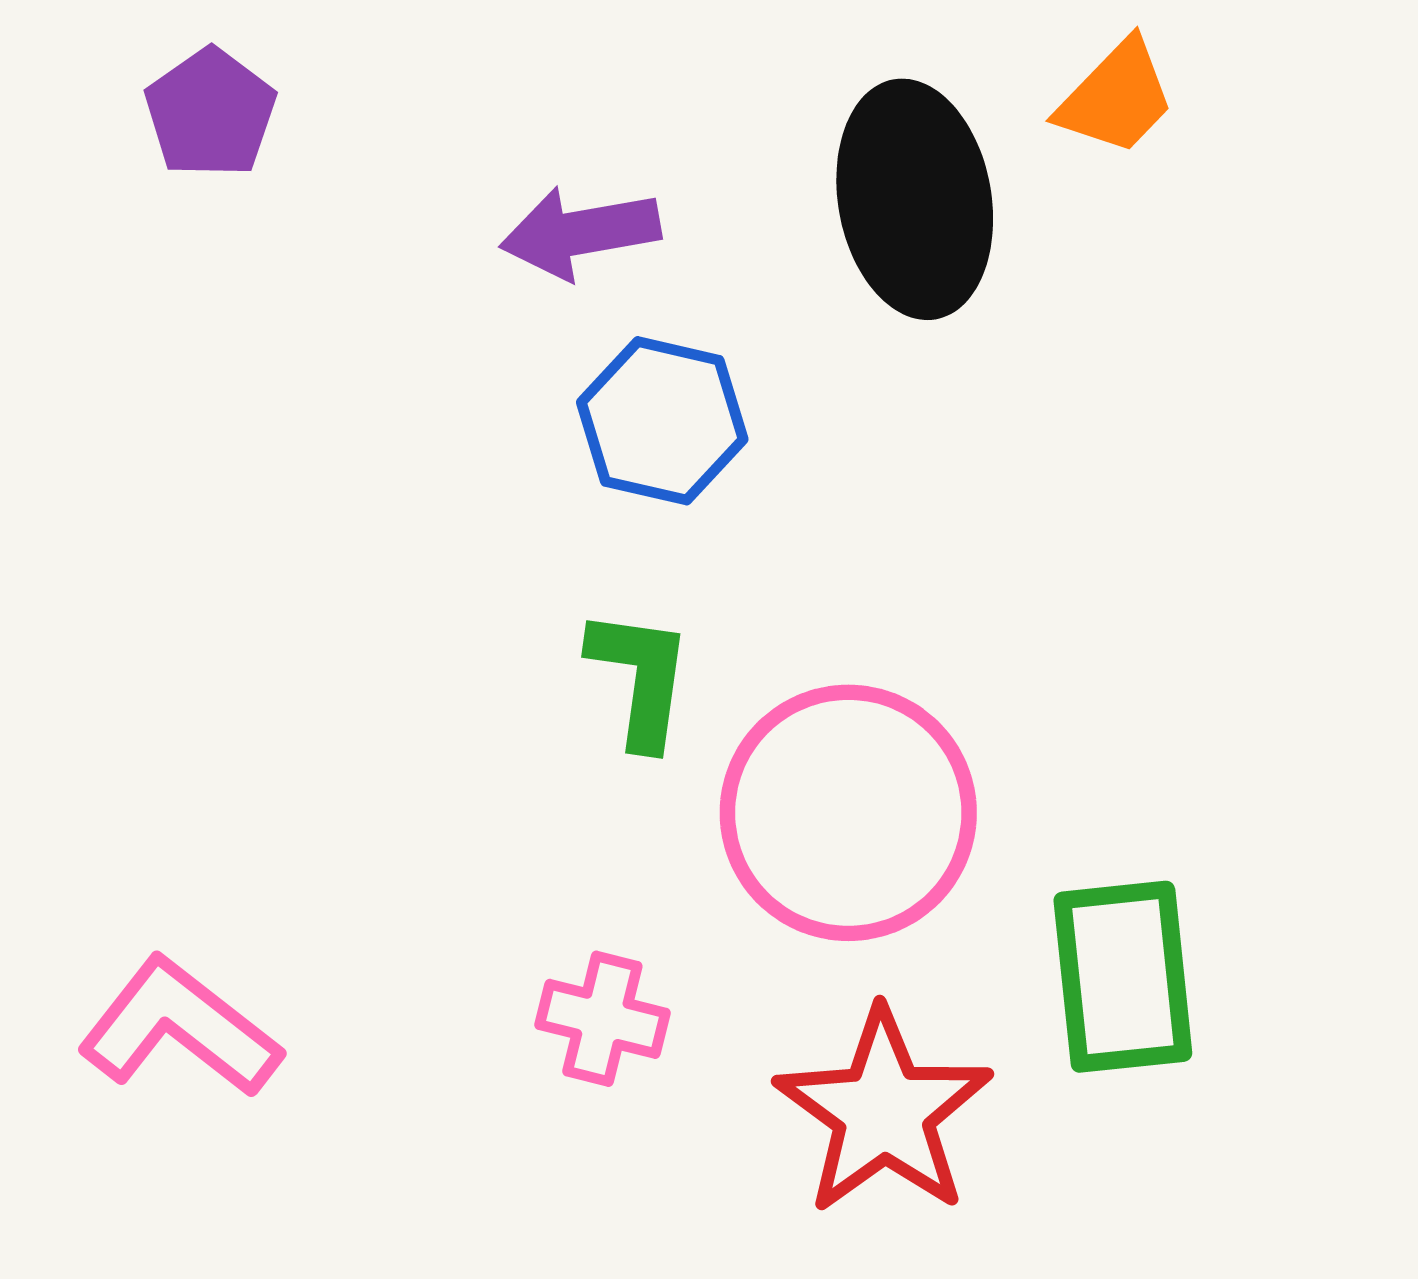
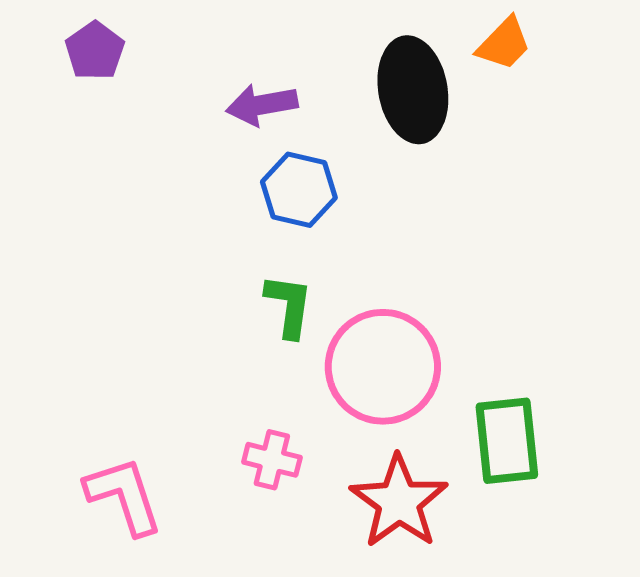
pink L-shape: (179, 1028) -> (124, 496), moved, turned 34

